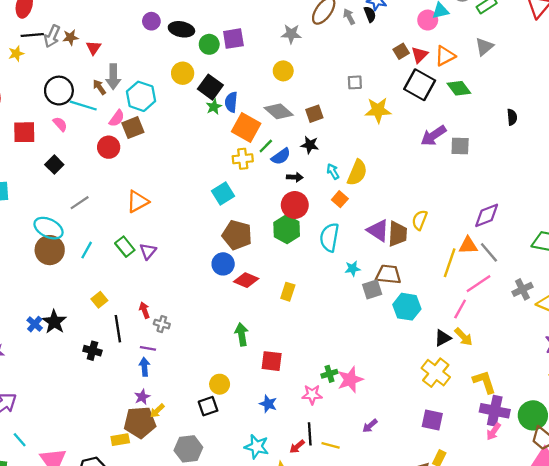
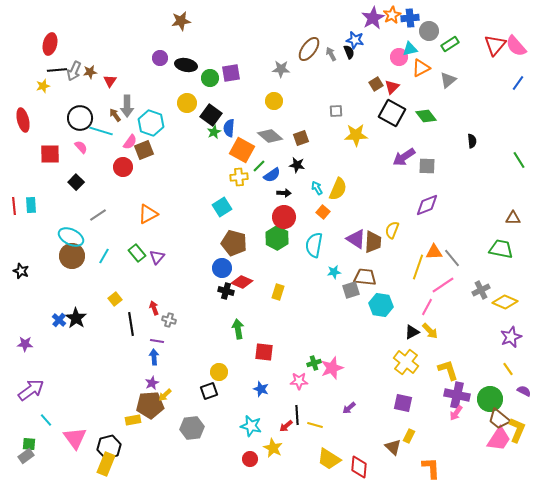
orange triangle: (445, 56) -> (421, 68), moved
purple diamond: (487, 215) -> (427, 205), moved
black cross: (92, 351) -> (226, 291), moved

